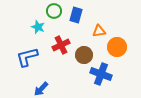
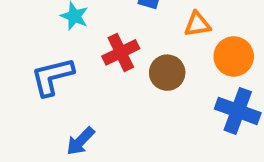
blue cross: (101, 74) -> (238, 111), moved

